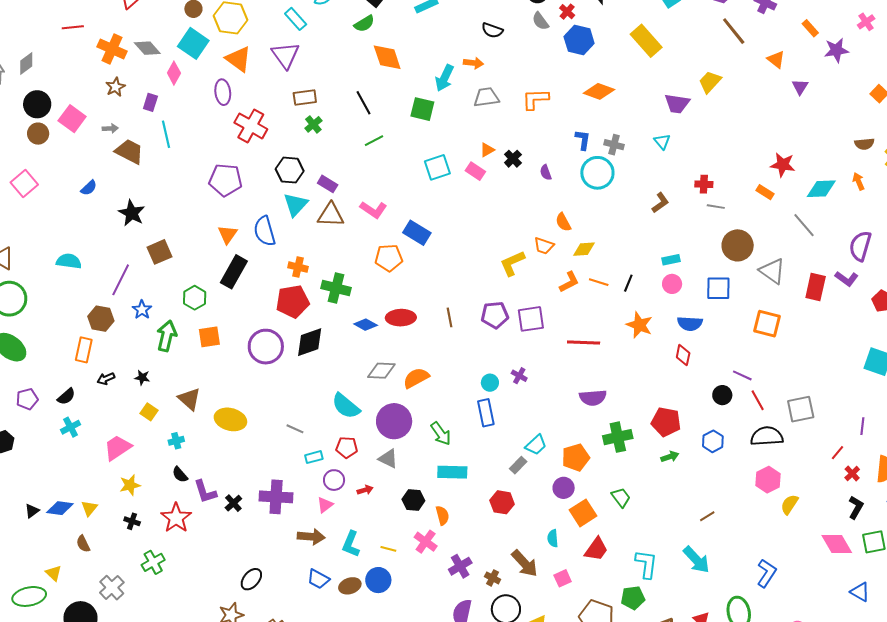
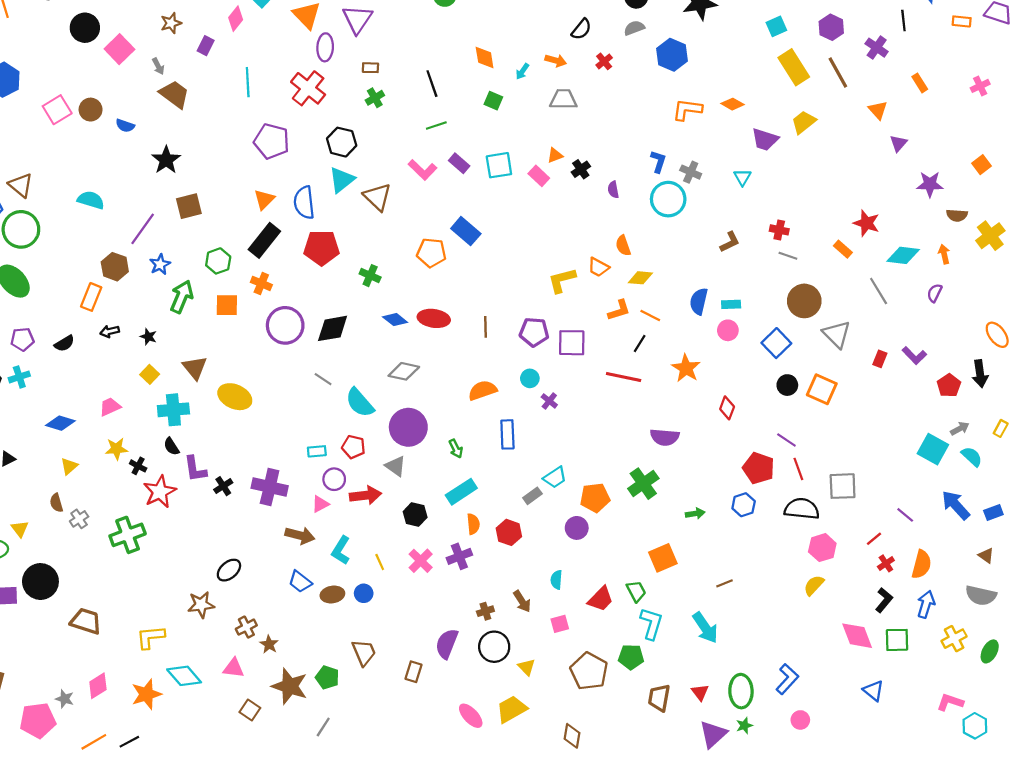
red cross: (567, 12) -> (604, 61), moved
gray semicircle: (540, 21) -> (634, 28), turned 96
black semicircle: (492, 30) -> (581, 29), turned -80
yellow rectangle: (646, 41) -> (794, 67), moved
purple star: (836, 50) -> (930, 184), moved
orange diamond: (387, 57) -> (485, 58), moved, size x0.7
cyan arrow: (445, 78) -> (522, 71), size x0.6
orange diamond: (599, 91) -> (732, 104), moved, size x0.7
purple ellipse: (223, 92) -> (325, 47), moved
brown rectangle: (305, 98) -> (370, 68), size x0.7
orange L-shape: (535, 99) -> (687, 110), moved
green square: (422, 109) -> (493, 101), size x0.7
gray arrow: (110, 128) -> (158, 66), turned 56
brown circle: (38, 134) -> (91, 110), moved
cyan line: (166, 134) -> (248, 82), moved
purple rectangle: (328, 184) -> (459, 163), moved
blue semicircle: (89, 188) -> (125, 126), turned 54
pink L-shape: (373, 210) -> (422, 170), moved
brown triangle: (331, 215) -> (377, 197), turned 32
purple semicircle: (860, 246) -> (935, 293), moved, size x0.6
orange cross: (298, 267) -> (261, 283), moved
black line: (628, 283) -> (640, 344), moved
red rectangle: (816, 287) -> (880, 359), size x0.6
green cross: (336, 288) -> (370, 276), size x0.7
blue square: (718, 288) -> (776, 343), turned 36
red pentagon: (293, 301) -> (322, 248), moved
blue semicircle: (690, 323) -> (699, 301), moved, turned 90
orange semicircle: (416, 378) -> (483, 390), moved
cyan circle: (490, 383) -> (530, 378), moved
black circle: (722, 395) -> (787, 385), moved
purple semicircle: (593, 398) -> (665, 437), moved
red pentagon: (666, 422) -> (759, 468), moved
purple line: (862, 426) -> (905, 515), turned -66
cyan cross: (71, 427) -> (19, 377), moved
gray line: (295, 429) -> (323, 379), moved
green arrow: (441, 434) -> (456, 449), size x0.7
green cross: (618, 437) -> (643, 484), turned -32
cyan cross: (176, 441) -> (173, 410), size x1.8
pink trapezoid: (118, 448) -> (110, 407), size x0.7
cyan rectangle: (452, 472) -> (461, 492), turned -44
pink hexagon: (768, 480) -> (822, 548), moved
red arrow: (365, 490) -> (365, 495), size x1.8
green trapezoid: (621, 497) -> (636, 591), moved
blue diamond: (60, 508) -> (60, 423), moved
orange square: (583, 513) -> (663, 558), moved
orange semicircle: (442, 515) -> (473, 524), moved
black cross: (132, 521) -> (138, 466), moved
yellow line: (388, 549) -> (380, 562), turned 42
green cross: (153, 562) -> (128, 535), size x1.4
brown arrow: (525, 563) -> (522, 601), size x0.7
purple cross: (460, 566) -> (459, 556), moved
blue L-shape: (767, 573) -> (787, 679), moved
brown cross: (493, 578) -> (485, 611), turned 35
blue circle: (378, 580) -> (364, 593), size x0.7
gray cross: (112, 588) -> (79, 519), moved, size x0.7

